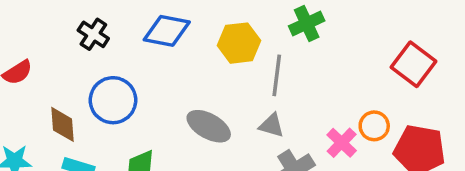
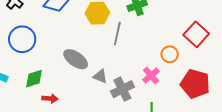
gray triangle: (271, 125) -> (100, 76), moved
orange circle: (374, 126) -> (170, 54), moved

